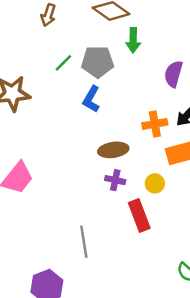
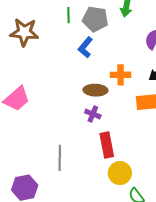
green line: (63, 63) -> (68, 15), turned -56
orange cross: (155, 124) -> (121, 75), moved
yellow circle: (155, 183) -> (120, 173), moved, size x1.5

